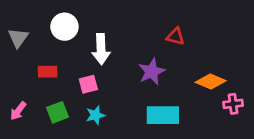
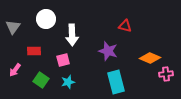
purple star: (152, 72) -> (108, 51), turned -30
pink arrow: (18, 111) -> (15, 70), moved
green square: (57, 112) -> (41, 80), turned -35
cyan rectangle: (163, 115) -> (116, 82), turned 75

